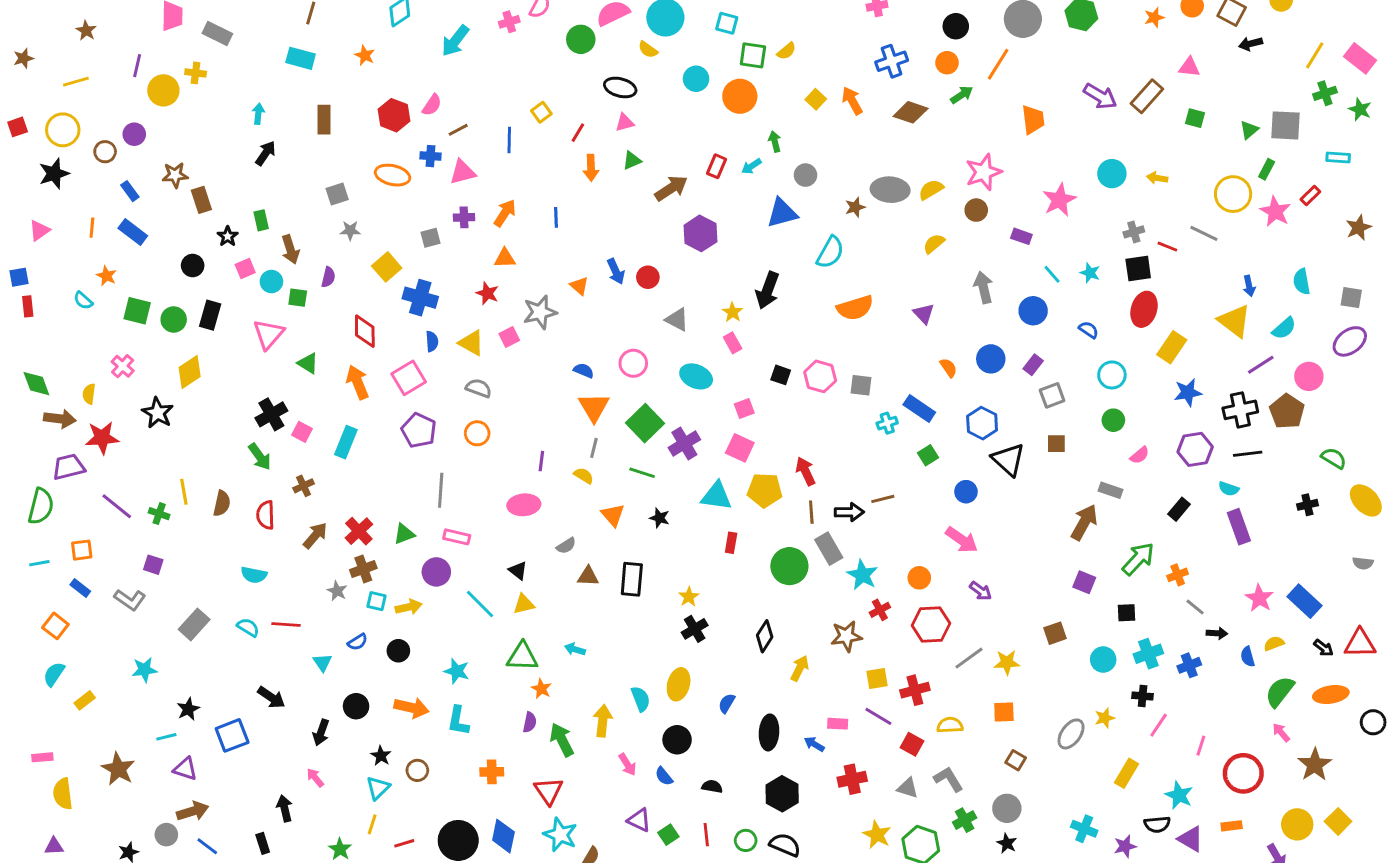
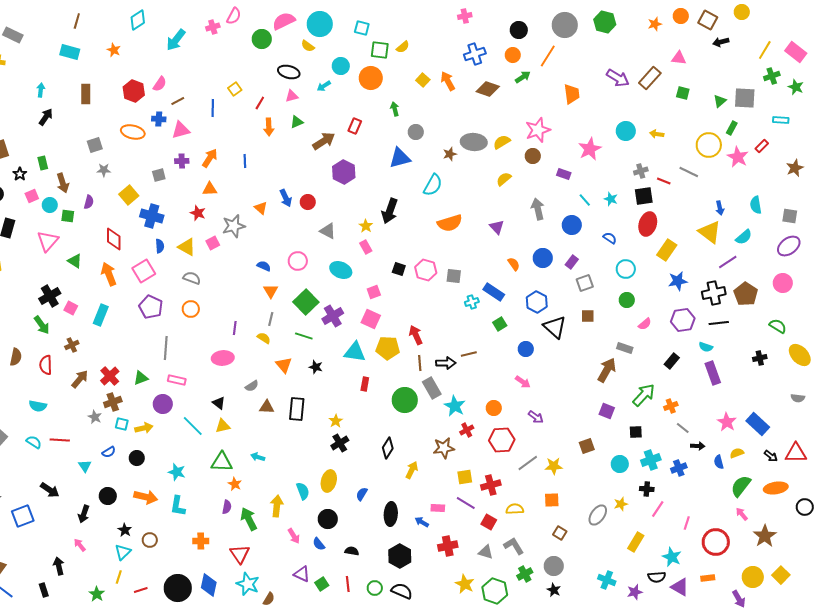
cyan arrow: (751, 166) -> (324, 86), moved
pink circle: (1309, 376) -> (783, 283), moved
orange triangle: (594, 407) -> (271, 291), size x0.7
pink arrow: (962, 540) -> (523, 382), size x0.7

